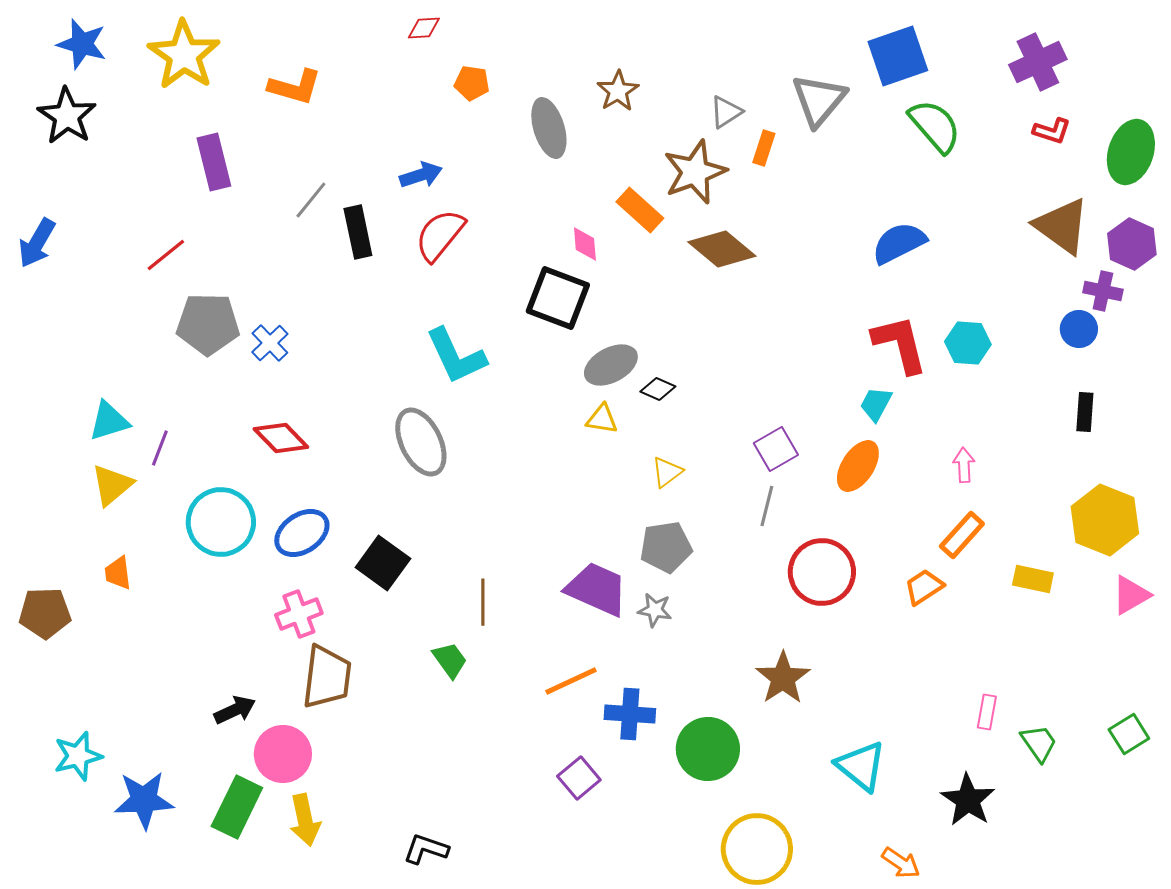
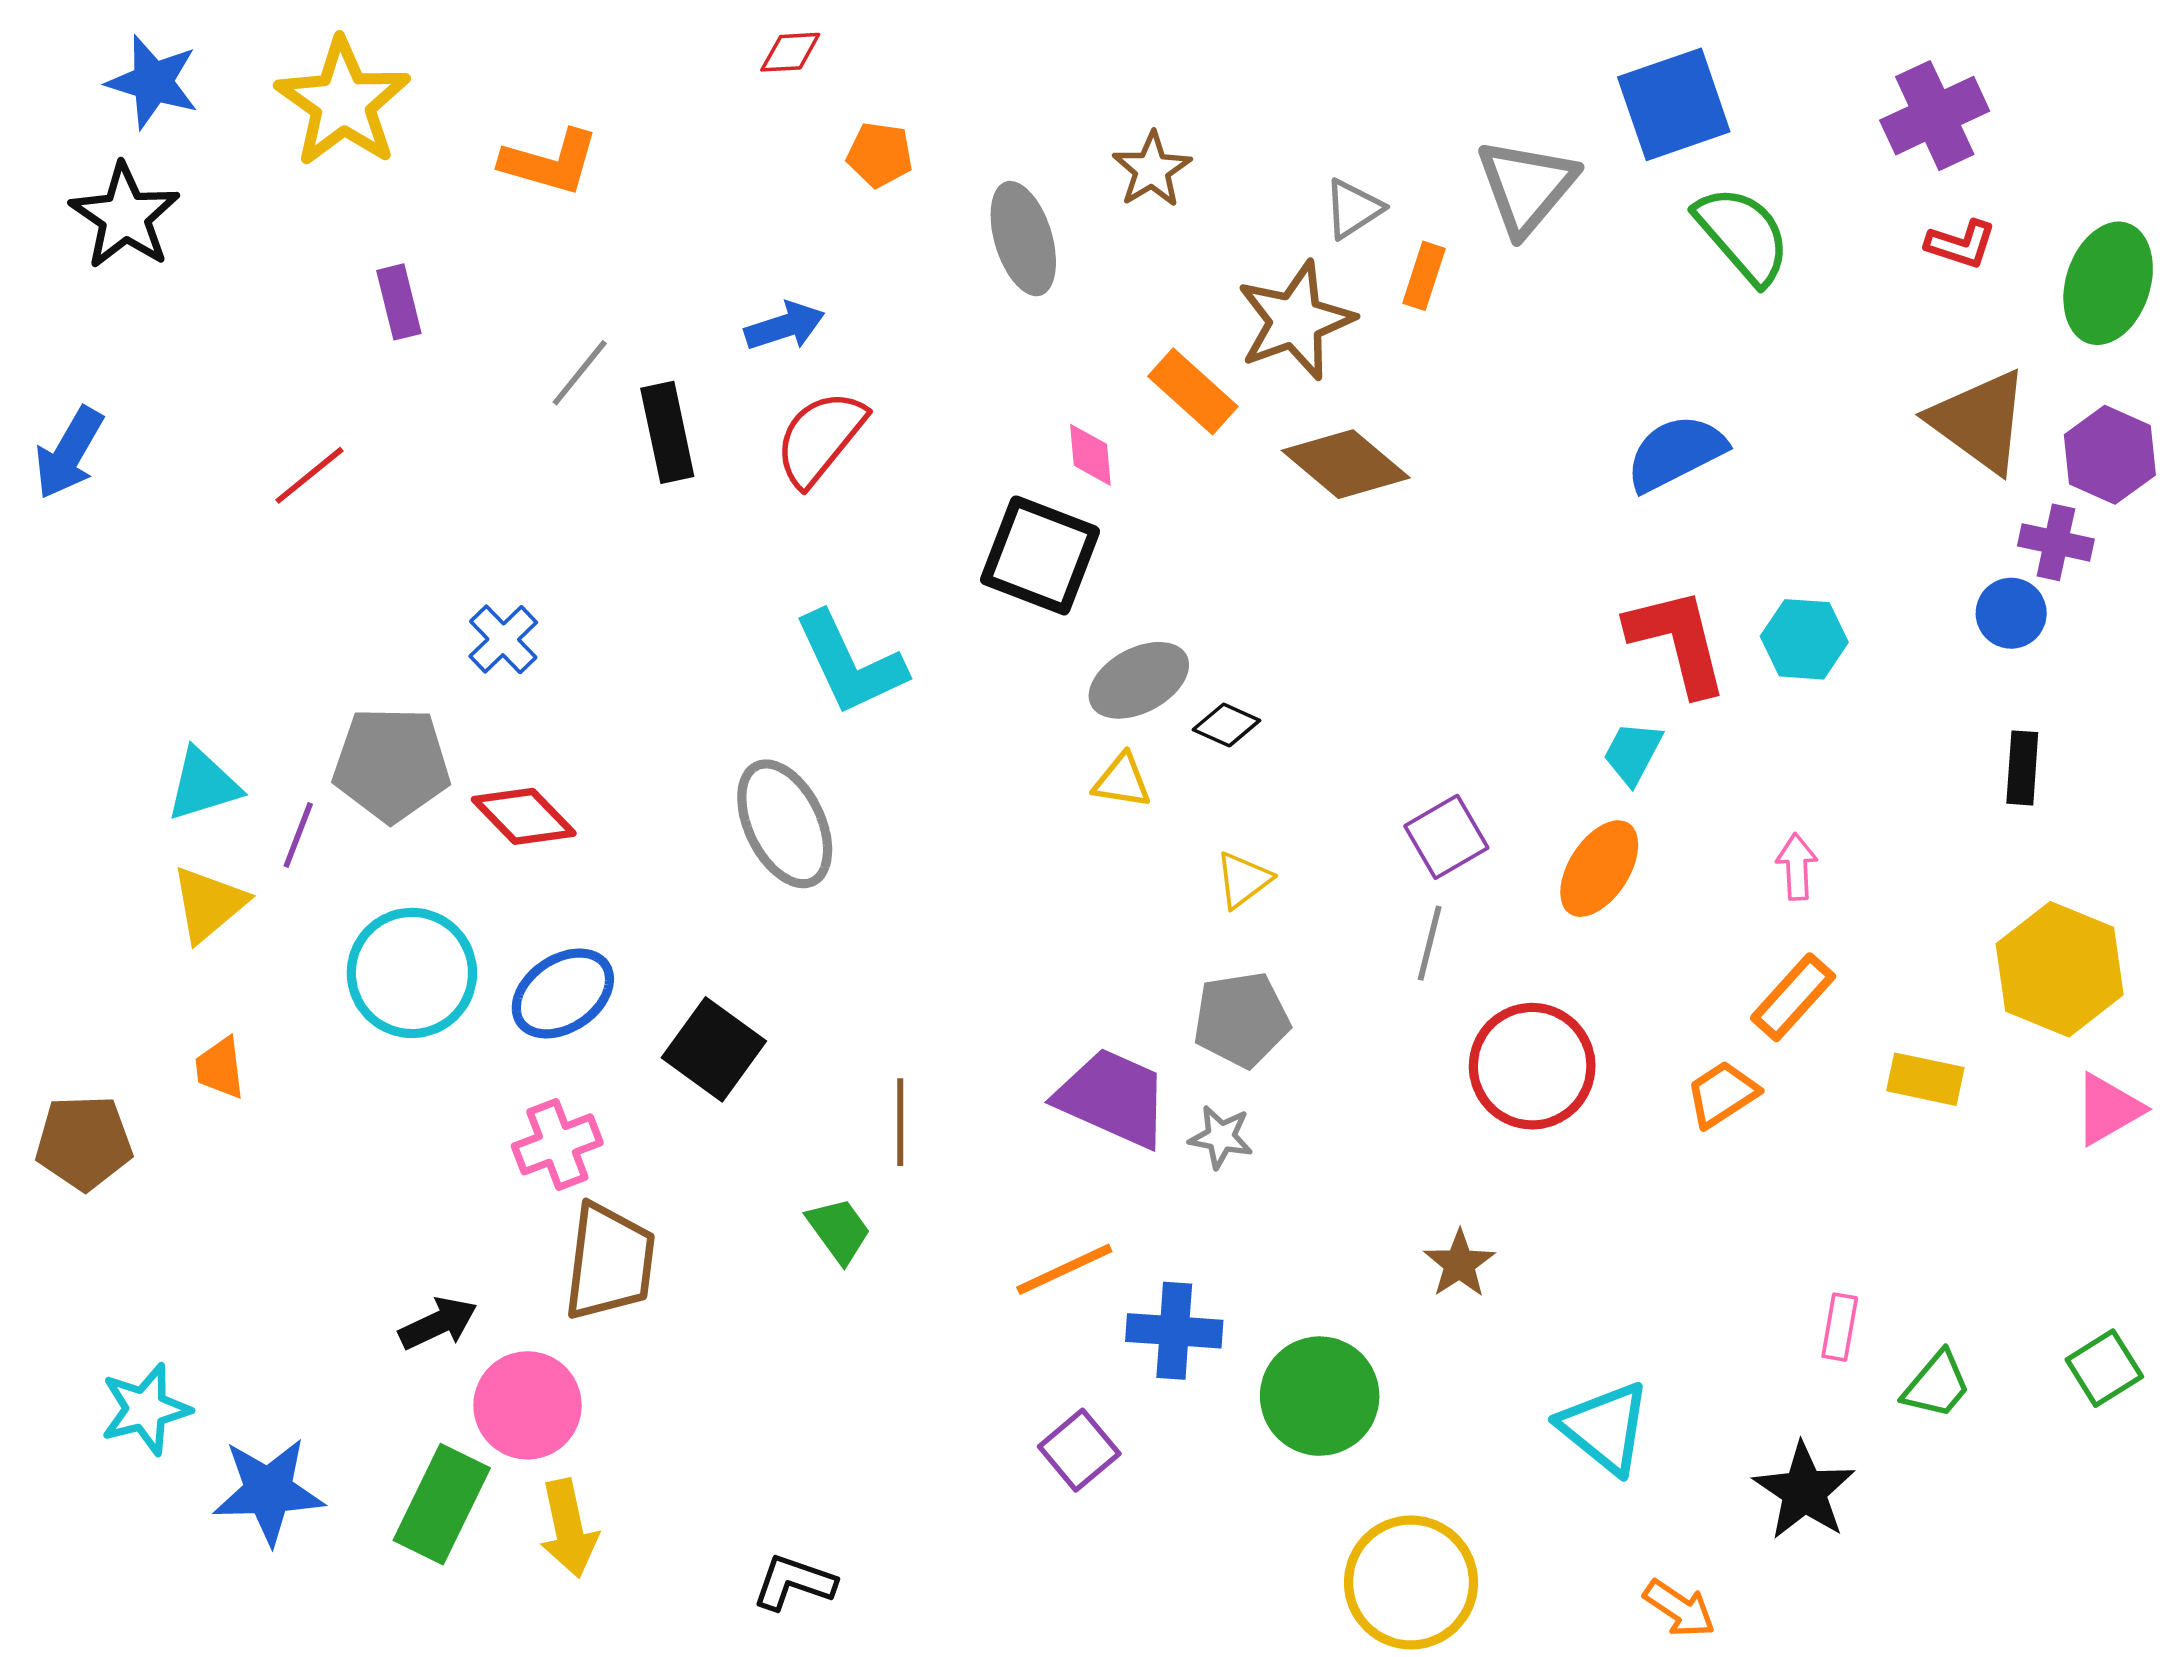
purple rectangle: (214, 162) -> (399, 302), size x0.7
gray pentagon: (208, 324) -> (391, 764), moved
brown star: (783, 678) -> (1459, 1264), size x0.7
green trapezoid: (1039, 743) -> (1937, 1385), turned 75

